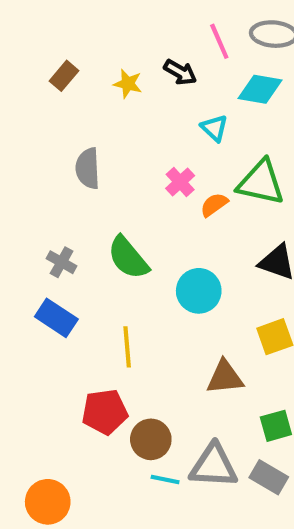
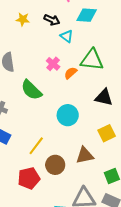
black arrow: (180, 72) -> (52, 20), moved
green semicircle: (128, 258) -> (31, 90), moved
yellow line: (127, 347) -> (36, 146), turned 48
brown circle: (151, 439) -> (55, 165), moved

